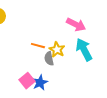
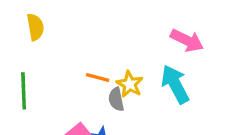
pink arrow: (76, 25) -> (187, 40), moved

